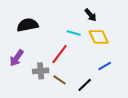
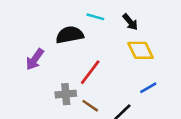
black semicircle: (28, 25) -> (70, 35), moved
cyan line: (74, 33) -> (95, 17), moved
purple arrow: (17, 58) -> (35, 59), moved

